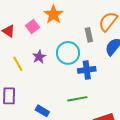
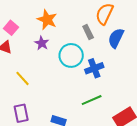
pink square: (32, 27) -> (11, 28), moved
purple star: (39, 57) -> (42, 43), moved

